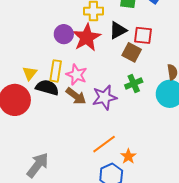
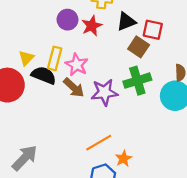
red star: (87, 37) -> (92, 26), size x0.7
green cross: (134, 83) -> (137, 81), size x1.4

